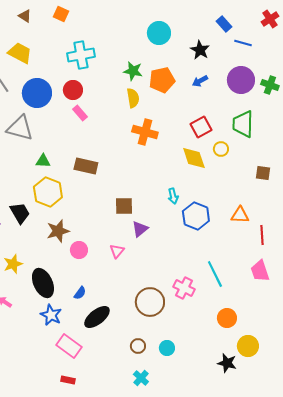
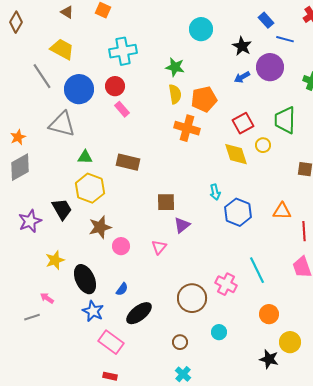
orange pentagon: (162, 80) -> (204, 99), moved
purple circle: (241, 80) -> (270, 67), moved
cyan circle: (167, 348) -> (219, 332), moved

